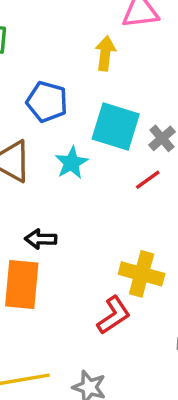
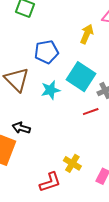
blue pentagon: (47, 102) -> (46, 52), turned 30
yellow cross: (142, 274) -> (72, 163), size x0.7

